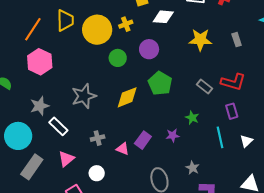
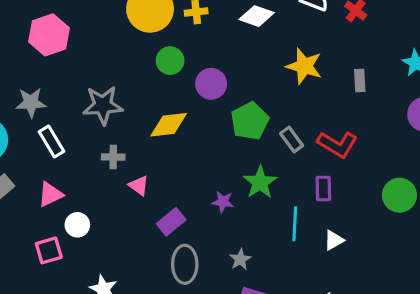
purple circle: (149, 49) -> (211, 84), moved
green pentagon: (160, 83) -> (250, 121), moved
green star: (192, 118) -> (260, 182), size x1.5
gray cross: (98, 138) -> (113, 157), moved
purple rectangle: (143, 140) -> (171, 222), moved
pink triangle: (123, 149) -> (139, 186), moved
white circle: (97, 173) -> (77, 225), moved

